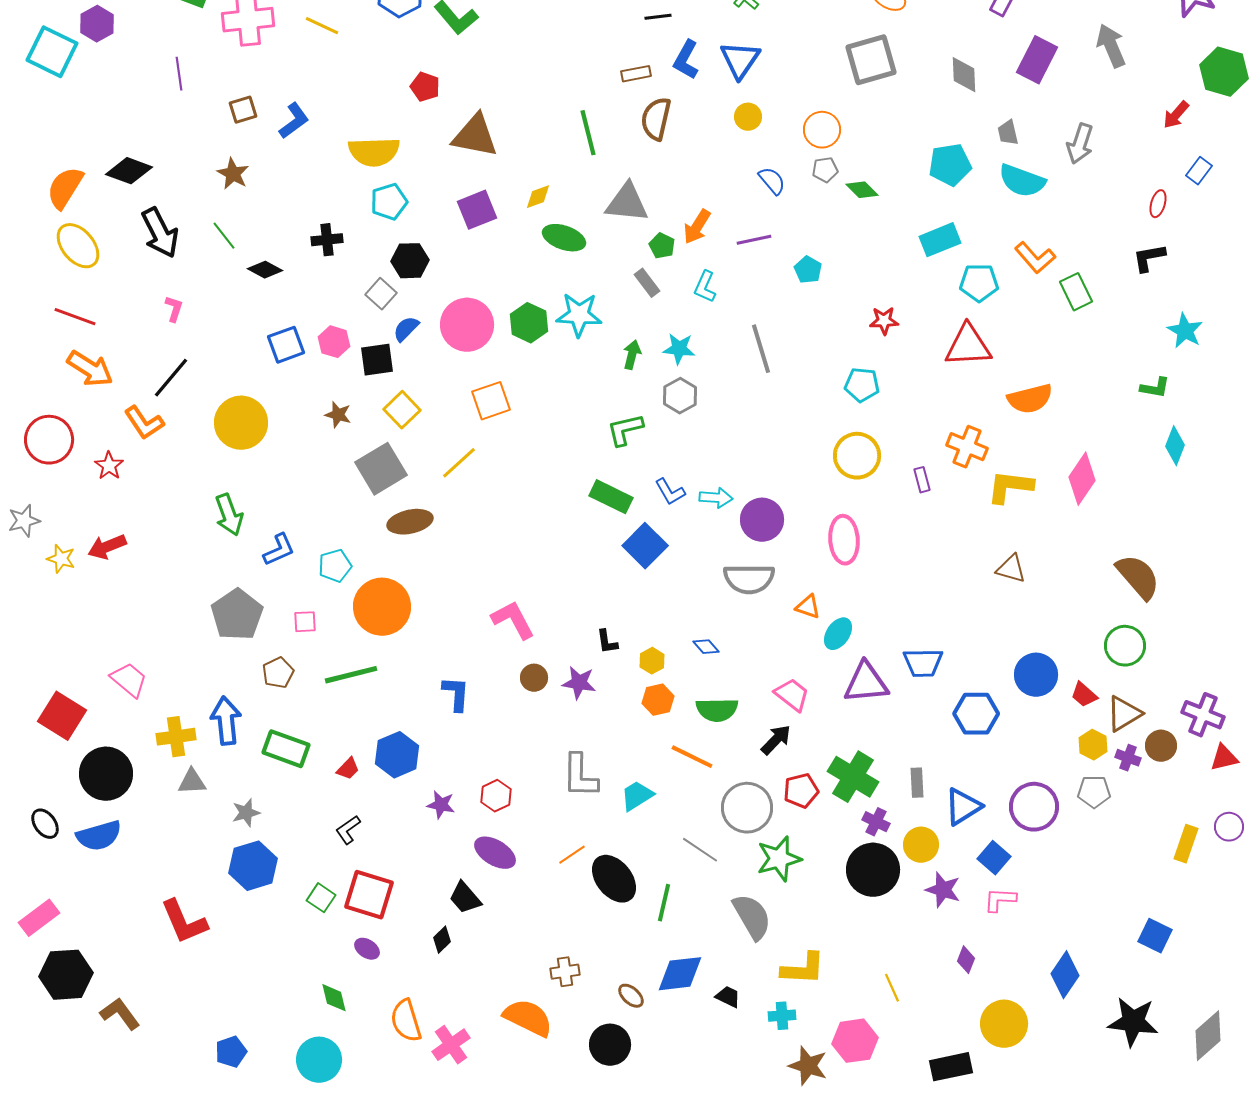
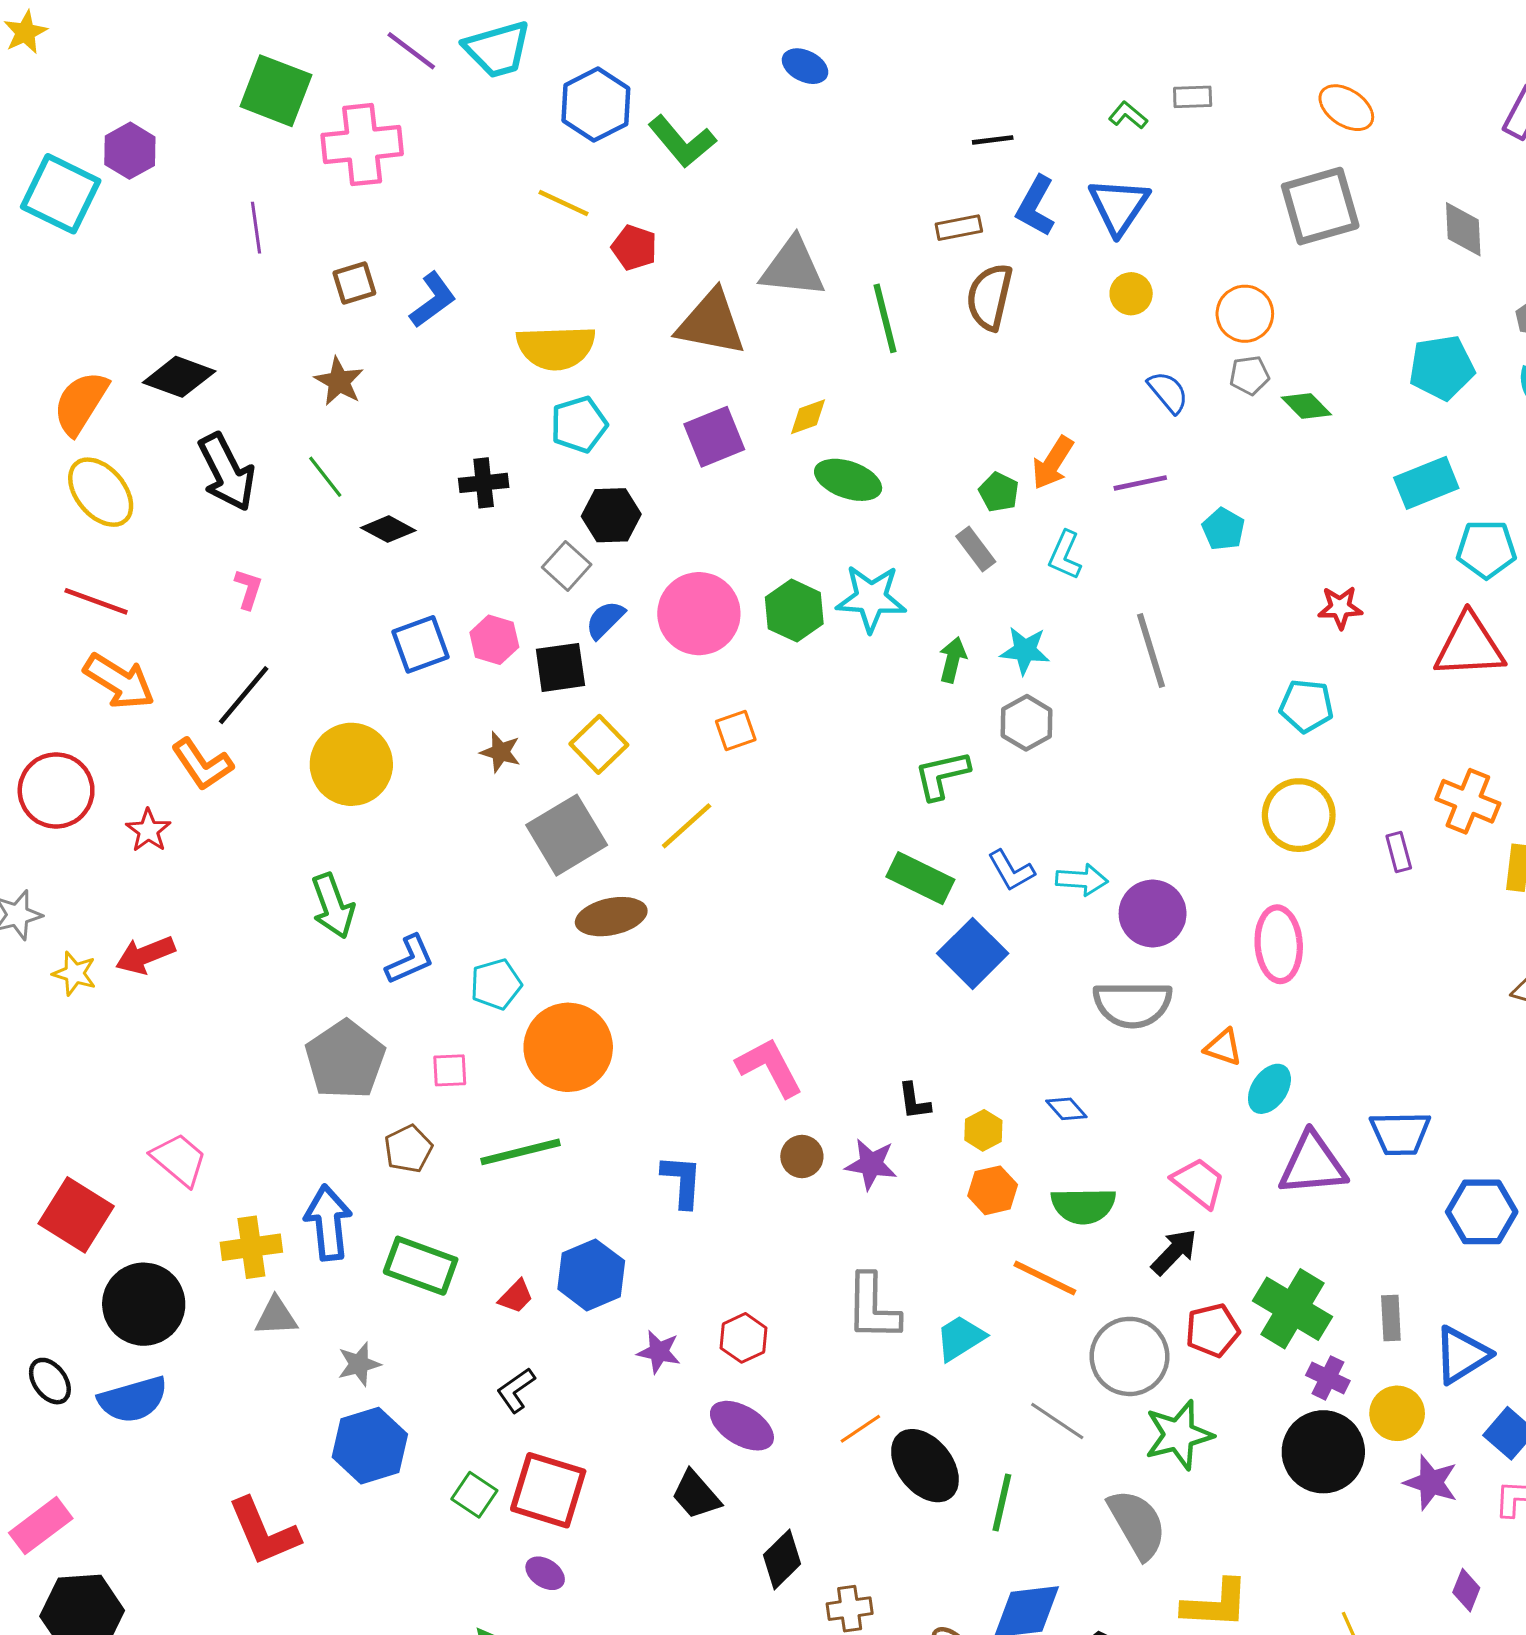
yellow line: (322, 26) -> (564, 203), moved
gray triangle: (627, 203) -> (793, 268), moved
orange square: (491, 401) -> (736, 731), size x0.7
black diamond: (442, 940) -> (782, 1559), moved, size x1.4

